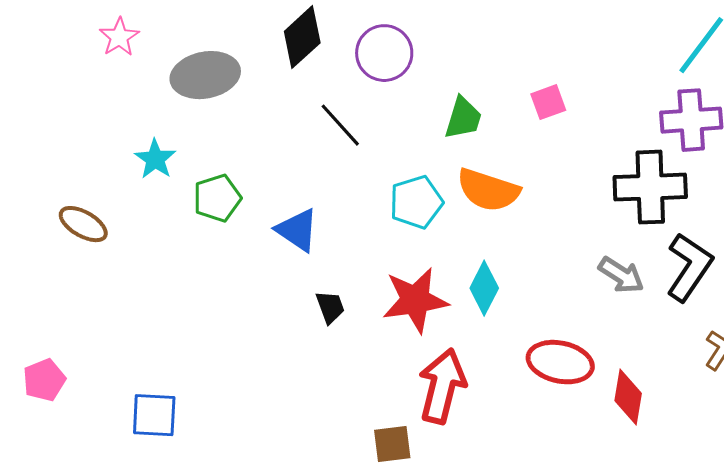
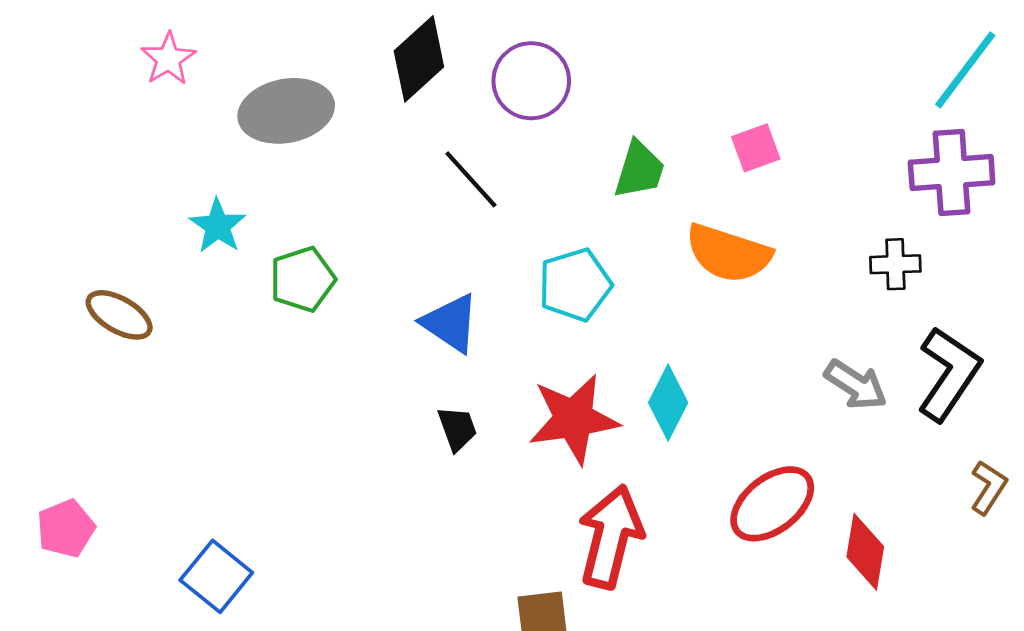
black cross: (650, 187) -> (895, 264), size x0.5
orange semicircle: (488, 190) -> (728, 253), moved
blue triangle: (297, 230) -> (450, 323), moved
red ellipse: (560, 362) -> (772, 504), turned -50
blue square: (154, 415) -> (216, 576), turned 36

